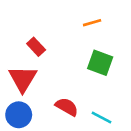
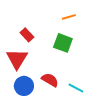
green square: (100, 63) -> (63, 43), moved
blue circle: (19, 115) -> (24, 86), moved

